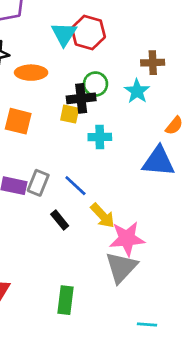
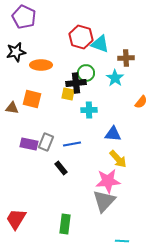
cyan triangle: (64, 34) -> (100, 44), moved, turned -42
blue triangle: (158, 161) -> (113, 134), moved, size x0.7
blue line: (75, 186) -> (72, 144), turned -54
yellow arrow: (103, 216) -> (118, 159), moved

